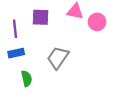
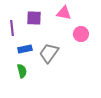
pink circle: (97, 22) -> (81, 34), moved
blue rectangle: (16, 53) -> (25, 49), moved

